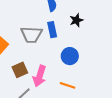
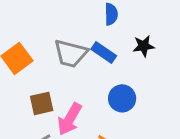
blue rectangle: (52, 30) -> (104, 53), turned -56

